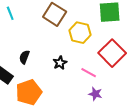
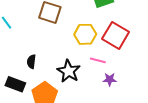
yellow hexagon: (80, 33) -> (85, 34), moved
black star: (60, 63) -> (69, 71), moved, size x1.6

